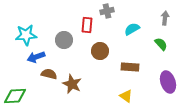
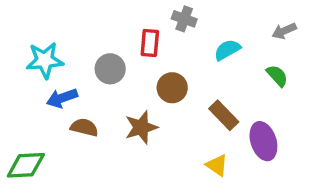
gray cross: (107, 11) -> (184, 19), turned 32
gray arrow: (165, 18) -> (284, 31), turned -120
brown rectangle: (130, 67) -> (224, 115), turned 42
purple ellipse: (168, 82) -> (263, 141), moved
brown star: (72, 84) -> (141, 127), moved, turned 30

